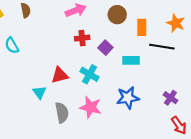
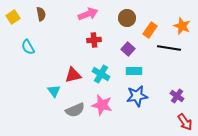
orange rectangle: (142, 27) -> (150, 30), turned 35
purple square: (105, 48) -> (128, 49), moved
cyan rectangle: (131, 60) -> (134, 71), moved
gray semicircle: (62, 113) -> (75, 110), turned 78

